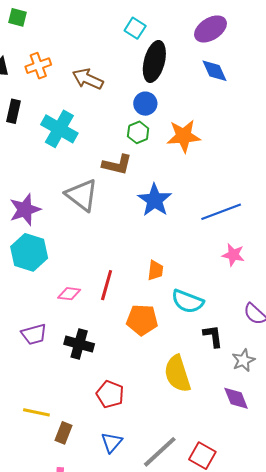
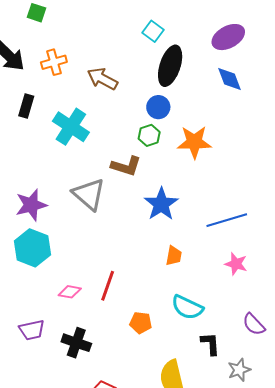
orange trapezoid: (155, 270) -> (174, 256), moved
orange pentagon: (142, 320) -> (141, 323), size x0.7

